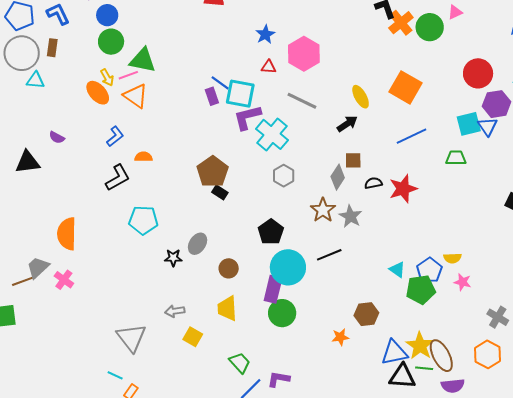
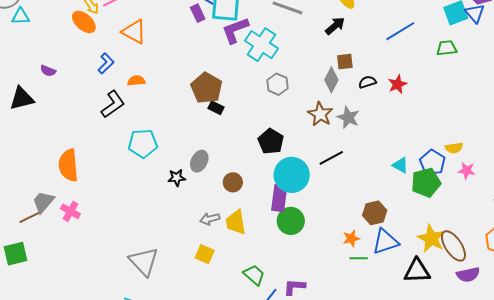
orange triangle: (136, 96) -> (134, 32), moved
red star: (403, 189) -> (397, 84), size x0.7
gray arrow: (175, 311) -> (210, 219), moved
blue triangle: (394, 353) -> (385, 242), moved
green line: (424, 368) -> (359, 258), moved

